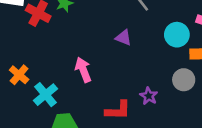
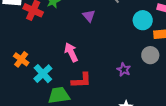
purple triangle: (123, 38) -> (89, 16), moved, turned 32
red L-shape: (118, 110) -> (81, 80), moved

